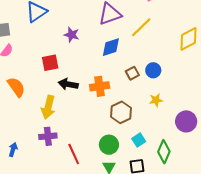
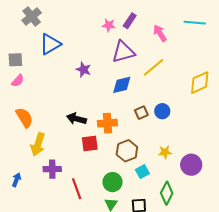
red square: (50, 63) -> (90, 143), moved
yellow star: (156, 100) -> (165, 152), moved
yellow arrow: (48, 107) -> (38, 144), moved
cyan square: (139, 140) -> (142, 172), moved

